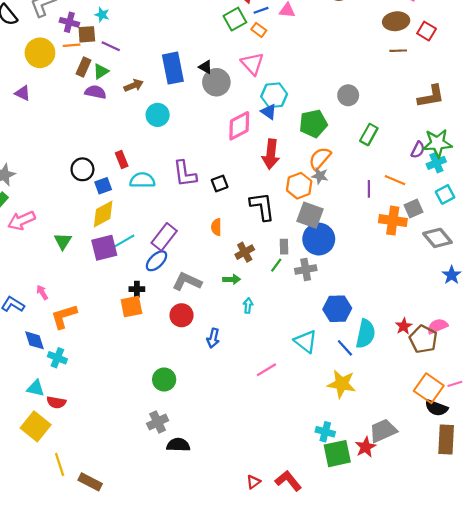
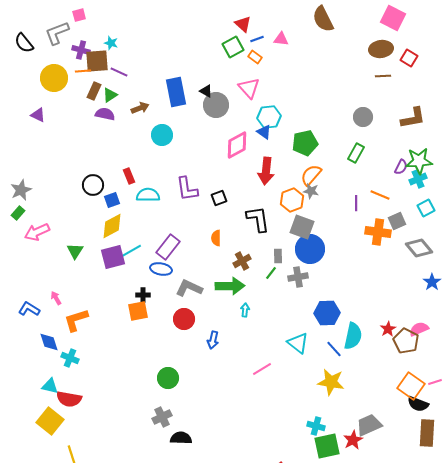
brown square: (87, 34) -> (97, 61), size x1.4
gray circle: (348, 95) -> (363, 117), moved
blue ellipse: (156, 261) -> (161, 269), turned 55
green arrow: (232, 279) -> (230, 286), size x1.8
red semicircle: (56, 402) -> (69, 399), size x1.4

